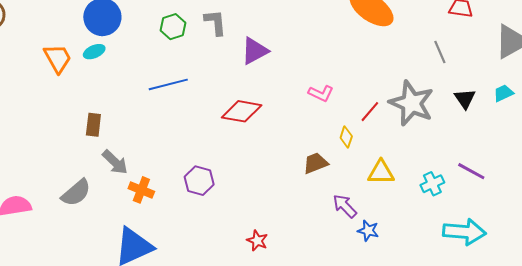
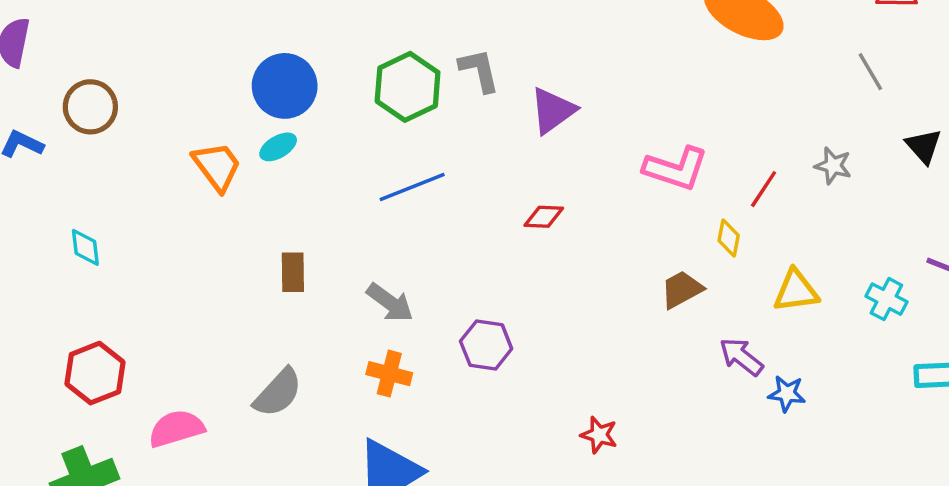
green hexagon: (173, 27) -> (408, 87), size x1.5
pink L-shape: (321, 93) -> (676, 169), size x1.5
gray star: (412, 103) -> (833, 166), size x0.5
red diamond: (242, 111) -> (544, 217), size x0.6
gray arrow: (115, 162) -> (390, 303), moved
cyan cross: (432, 184) -> (886, 299), turned -30

